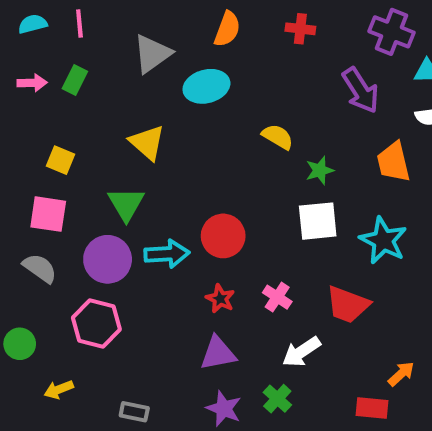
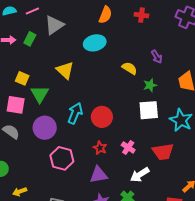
pink line: (79, 24) -> (32, 11), turned 72
gray triangle: (152, 54) -> (54, 25), moved
purple arrow: (361, 90) -> (157, 57), moved, size x0.6
green triangle: (126, 204) -> (40, 94), moved
cyan arrow: (167, 254) -> (75, 113), moved, turned -65
red trapezoid: (348, 305) -> (163, 152), turned -30
pink hexagon: (96, 323) -> (62, 158), moved

